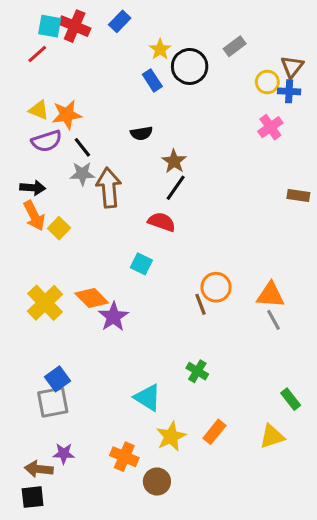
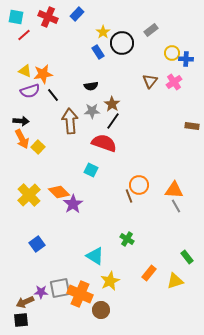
cyan square: (50, 26) -> (16, 17), moved
brown triangle: (292, 66) -> (150, 81), moved
gray star: (82, 174) -> (92, 111), moved
red semicircle: (162, 222) -> (104, 143), size x1.4
gray square: (53, 402) -> (60, 288), moved
orange rectangle: (214, 432) -> (149, 273), moved
orange cross: (124, 457) -> (80, 294), size x1.4
brown arrow: (39, 469) -> (25, 302), turned -30

